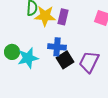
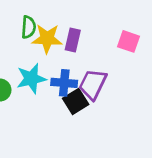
cyan star: (28, 58) -> (31, 79), moved
purple trapezoid: (89, 62) -> (93, 84), moved

